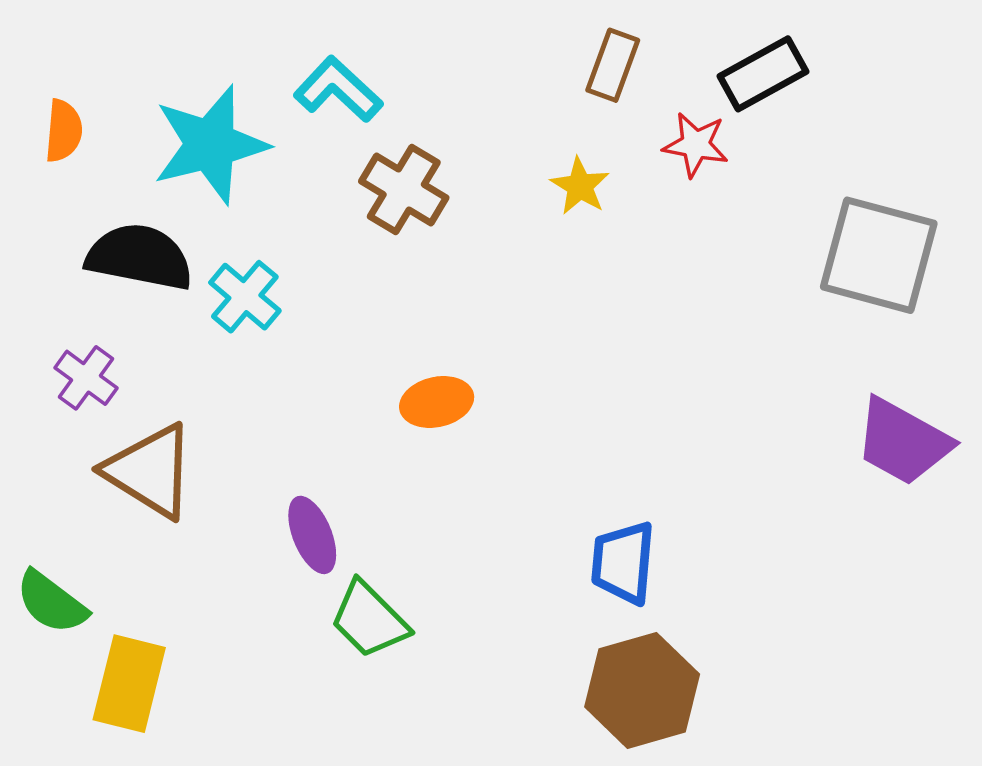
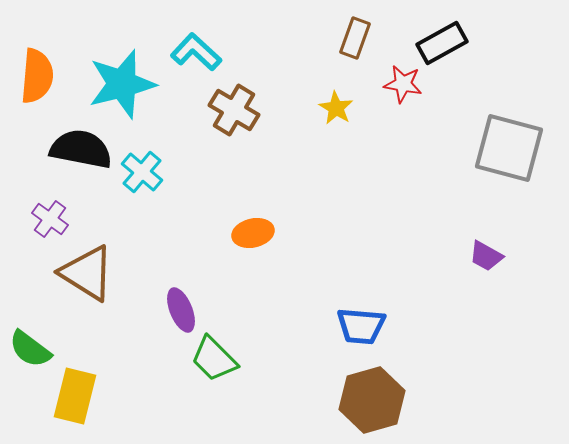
orange semicircle: (64, 131) -> (37, 76), size x1.5
purple trapezoid: (903, 442) -> (486, 256), moved, size x0.6
blue trapezoid: (623, 563) -> (361, 326), turned -90

